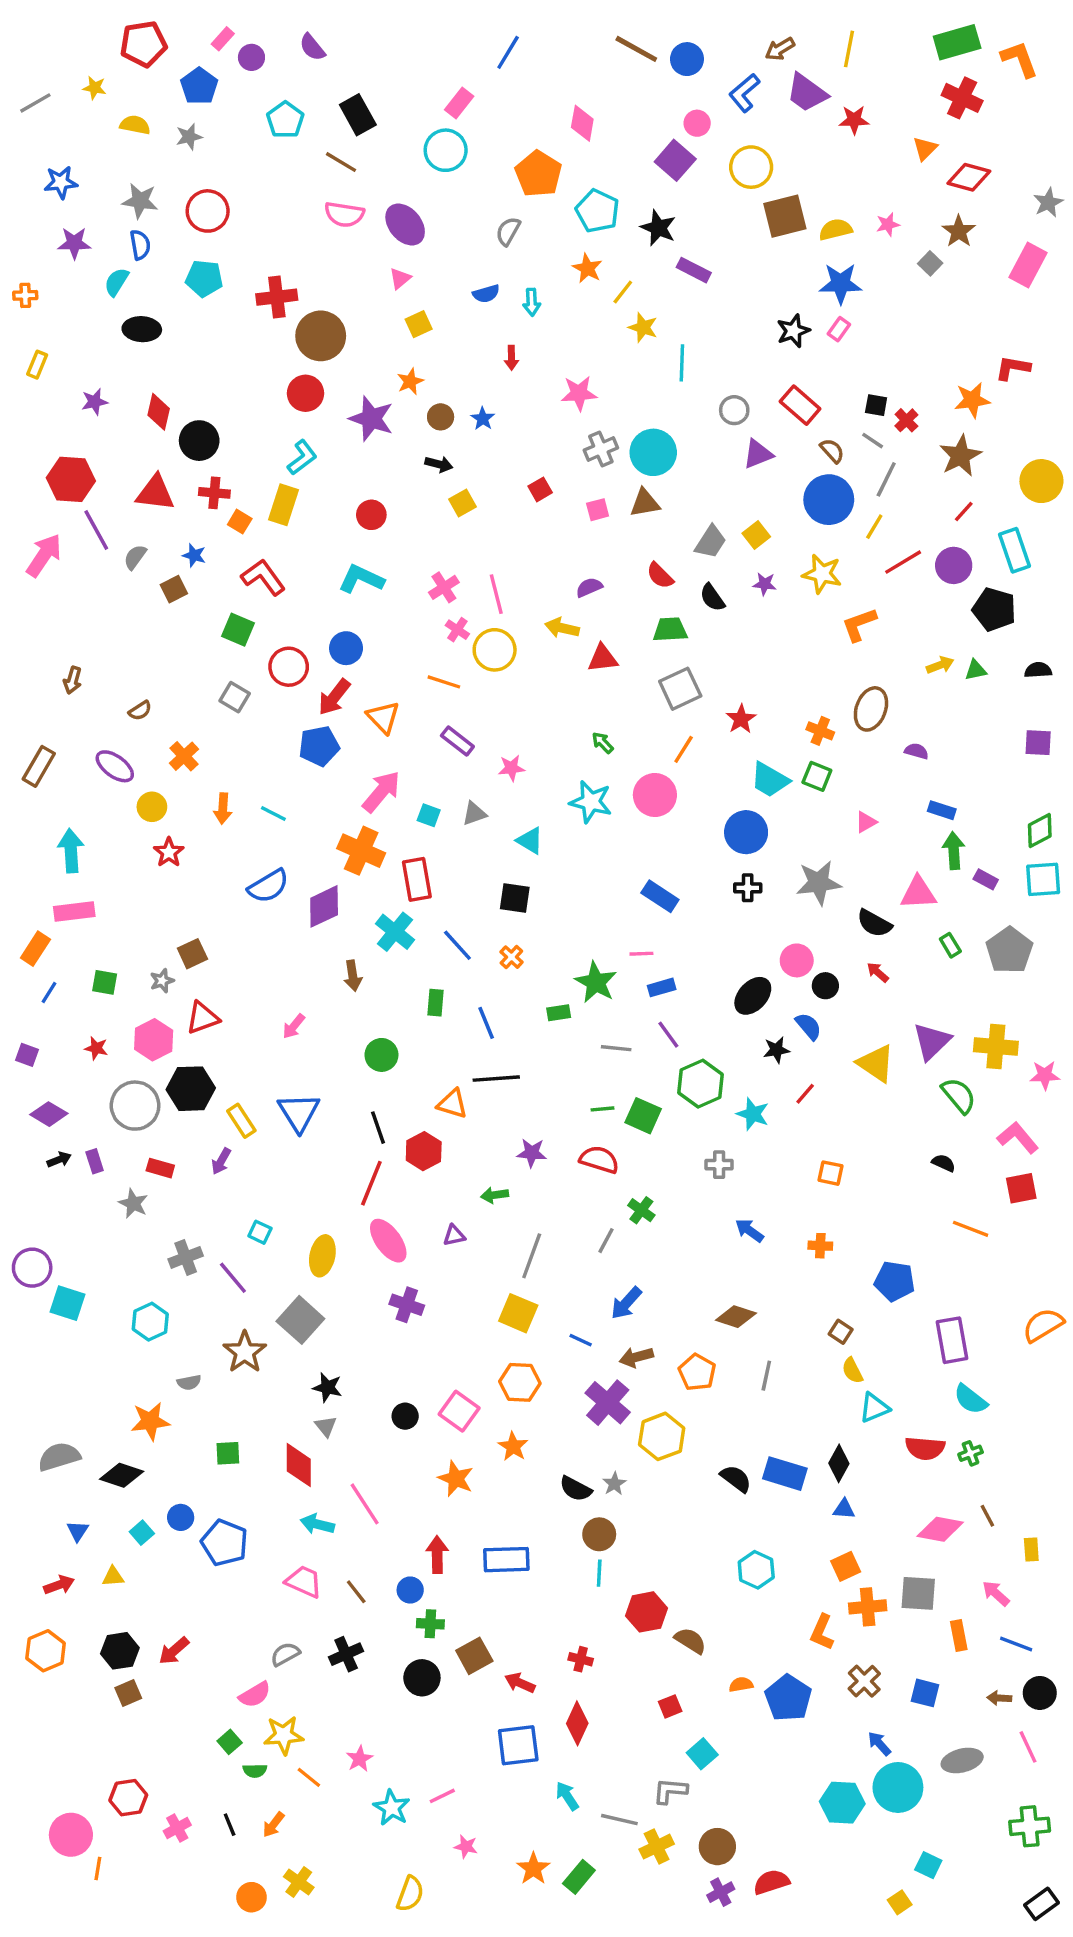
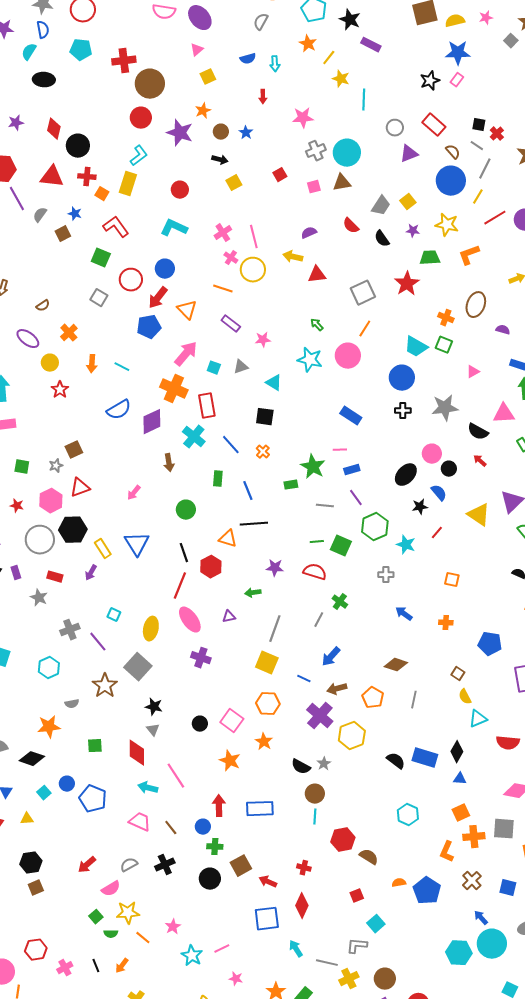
green trapezoid: (670, 630) -> (430, 258), moved
red star: (741, 719) -> (407, 284), moved, size x1.4
red arrow: (174, 1651) -> (87, 865), moved

